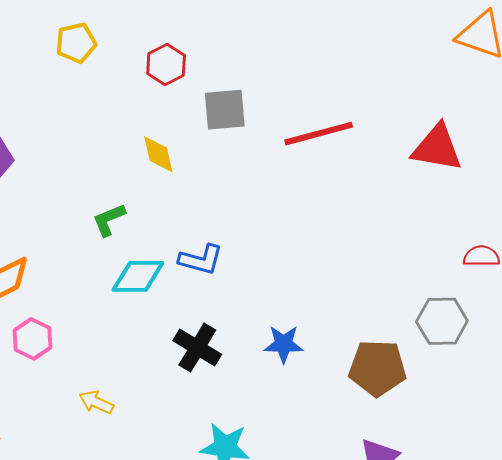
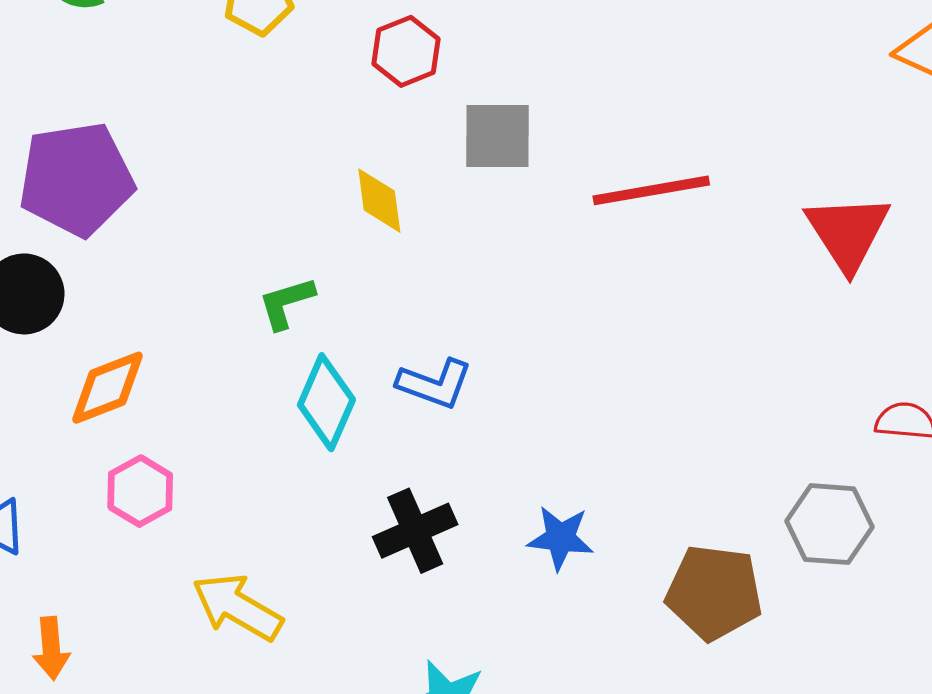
red triangle: (437, 148) -> (848, 232), turned 42
cyan diamond: (138, 276) -> (326, 402), turned -72
black cross: (197, 348) -> (415, 531), turned 30
yellow arrow: (96, 402) -> (237, 607), size x1.6

